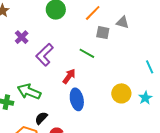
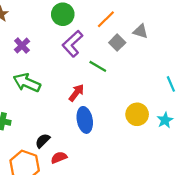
gray square: (103, 33) -> (117, 43), turned 32
purple L-shape: (45, 55) -> (72, 44), moved
green arrow: (29, 92) -> (27, 83), moved

